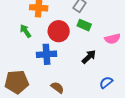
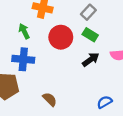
blue cross: (47, 54) -> (23, 59), moved
black arrow: (89, 57) -> (91, 60), moved

